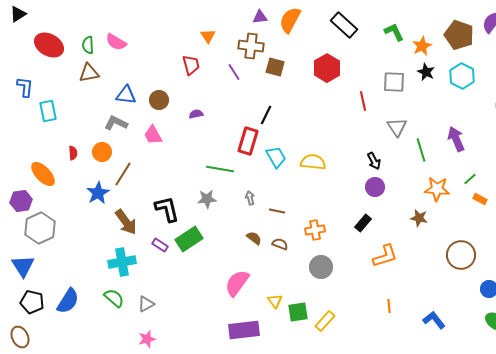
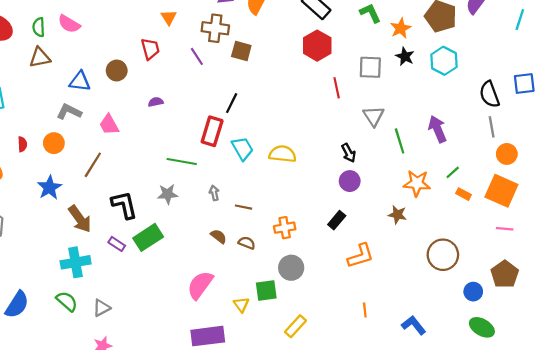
red hexagon: (327, 68) -> (317, 46), moved
brown circle: (159, 100) -> (117, 71), moved
brown line: (123, 174) -> (93, 165), moved
green square: (298, 312) -> (266, 291), moved

